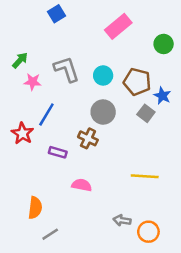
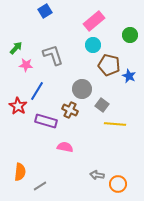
cyan circle: (103, 75) -> (93, 45), moved
gray square: (146, 113) -> (102, 105), moved
purple rectangle: (58, 152) -> (46, 121), size x1.5
yellow line: (145, 176) -> (115, 124), moved
orange semicircle: (35, 208) -> (20, 172), moved

